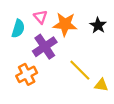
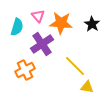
yellow triangle: (101, 85) -> (87, 87), moved

